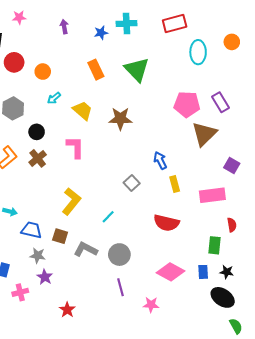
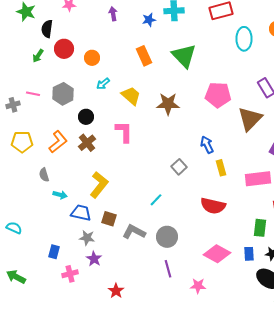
pink pentagon: (187, 104) -> (218, 95), moved
yellow L-shape: (71, 201) -> (99, 185), moved

